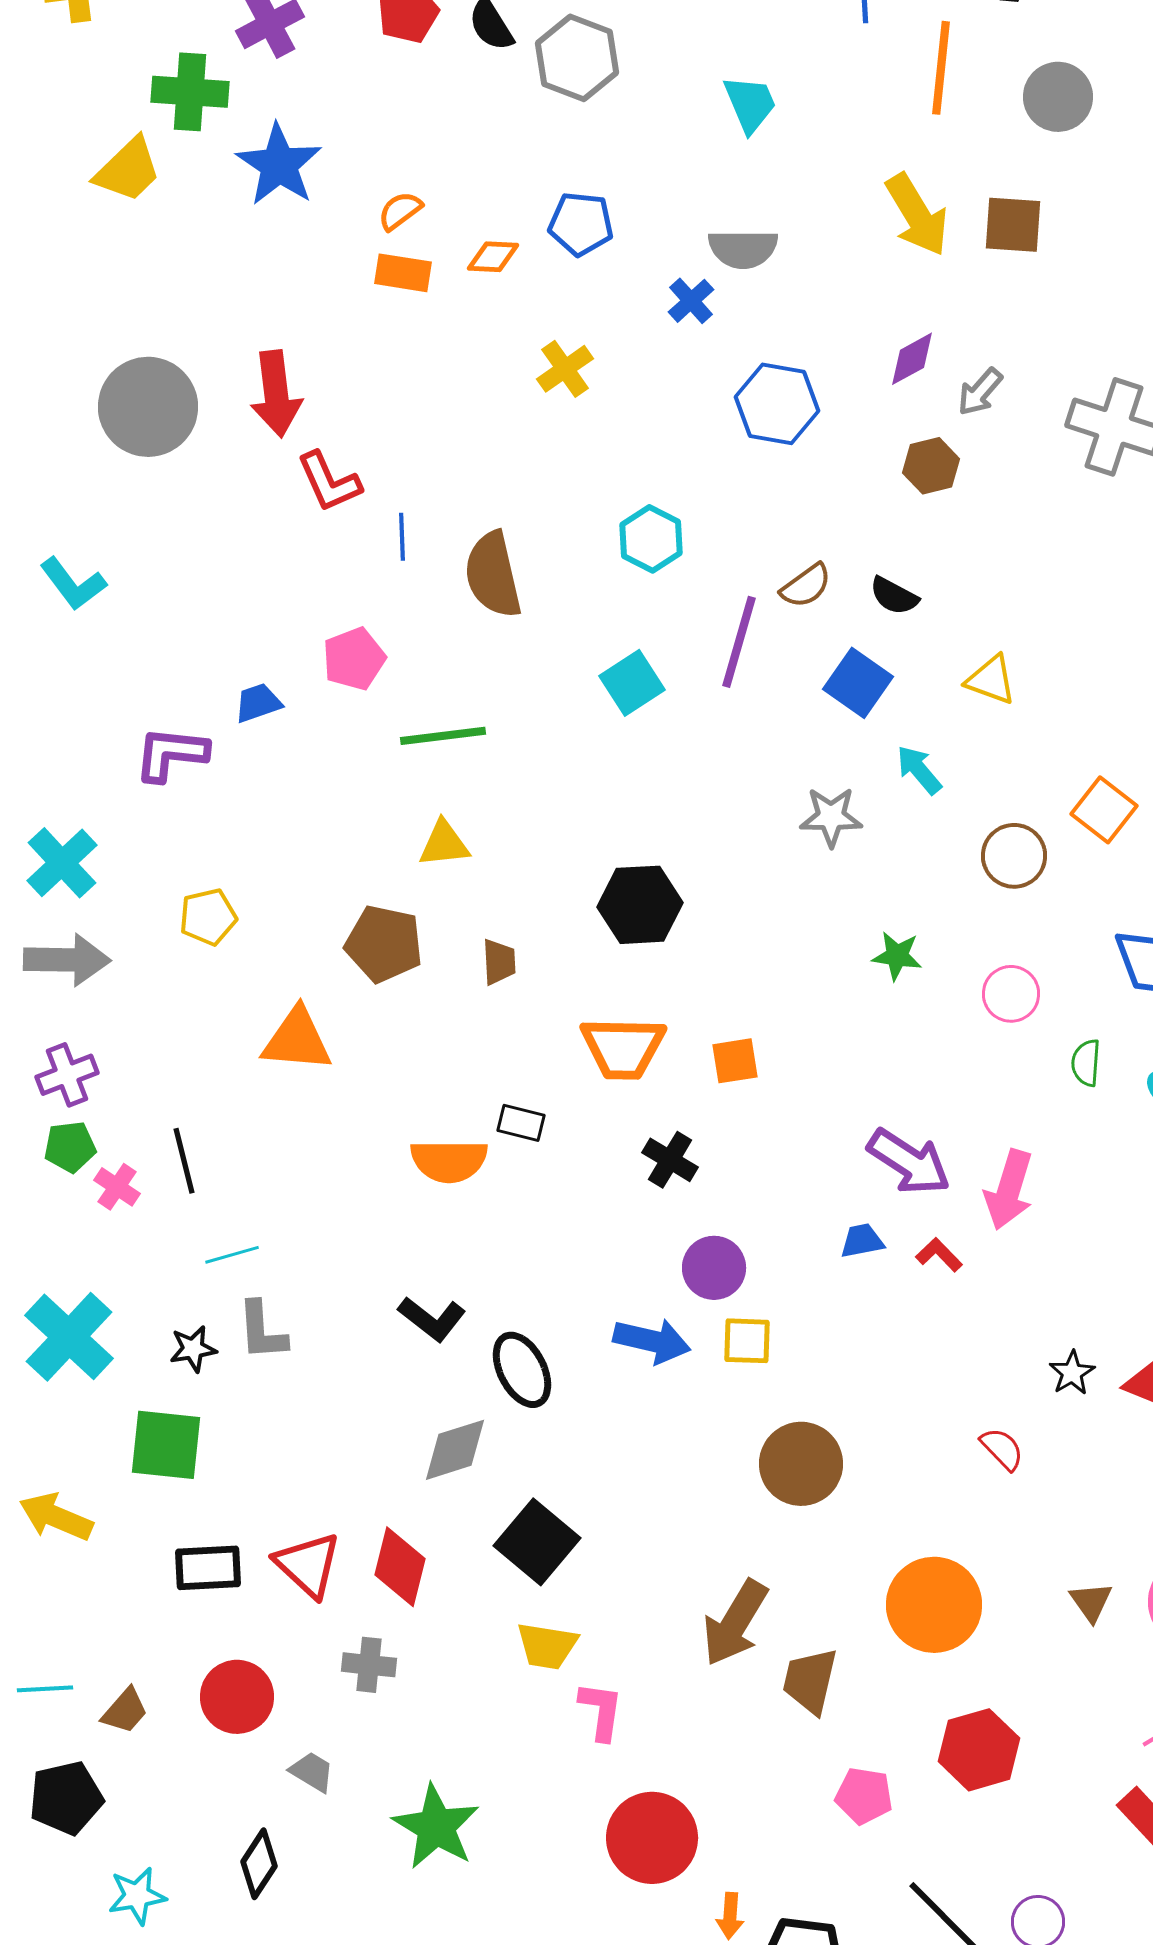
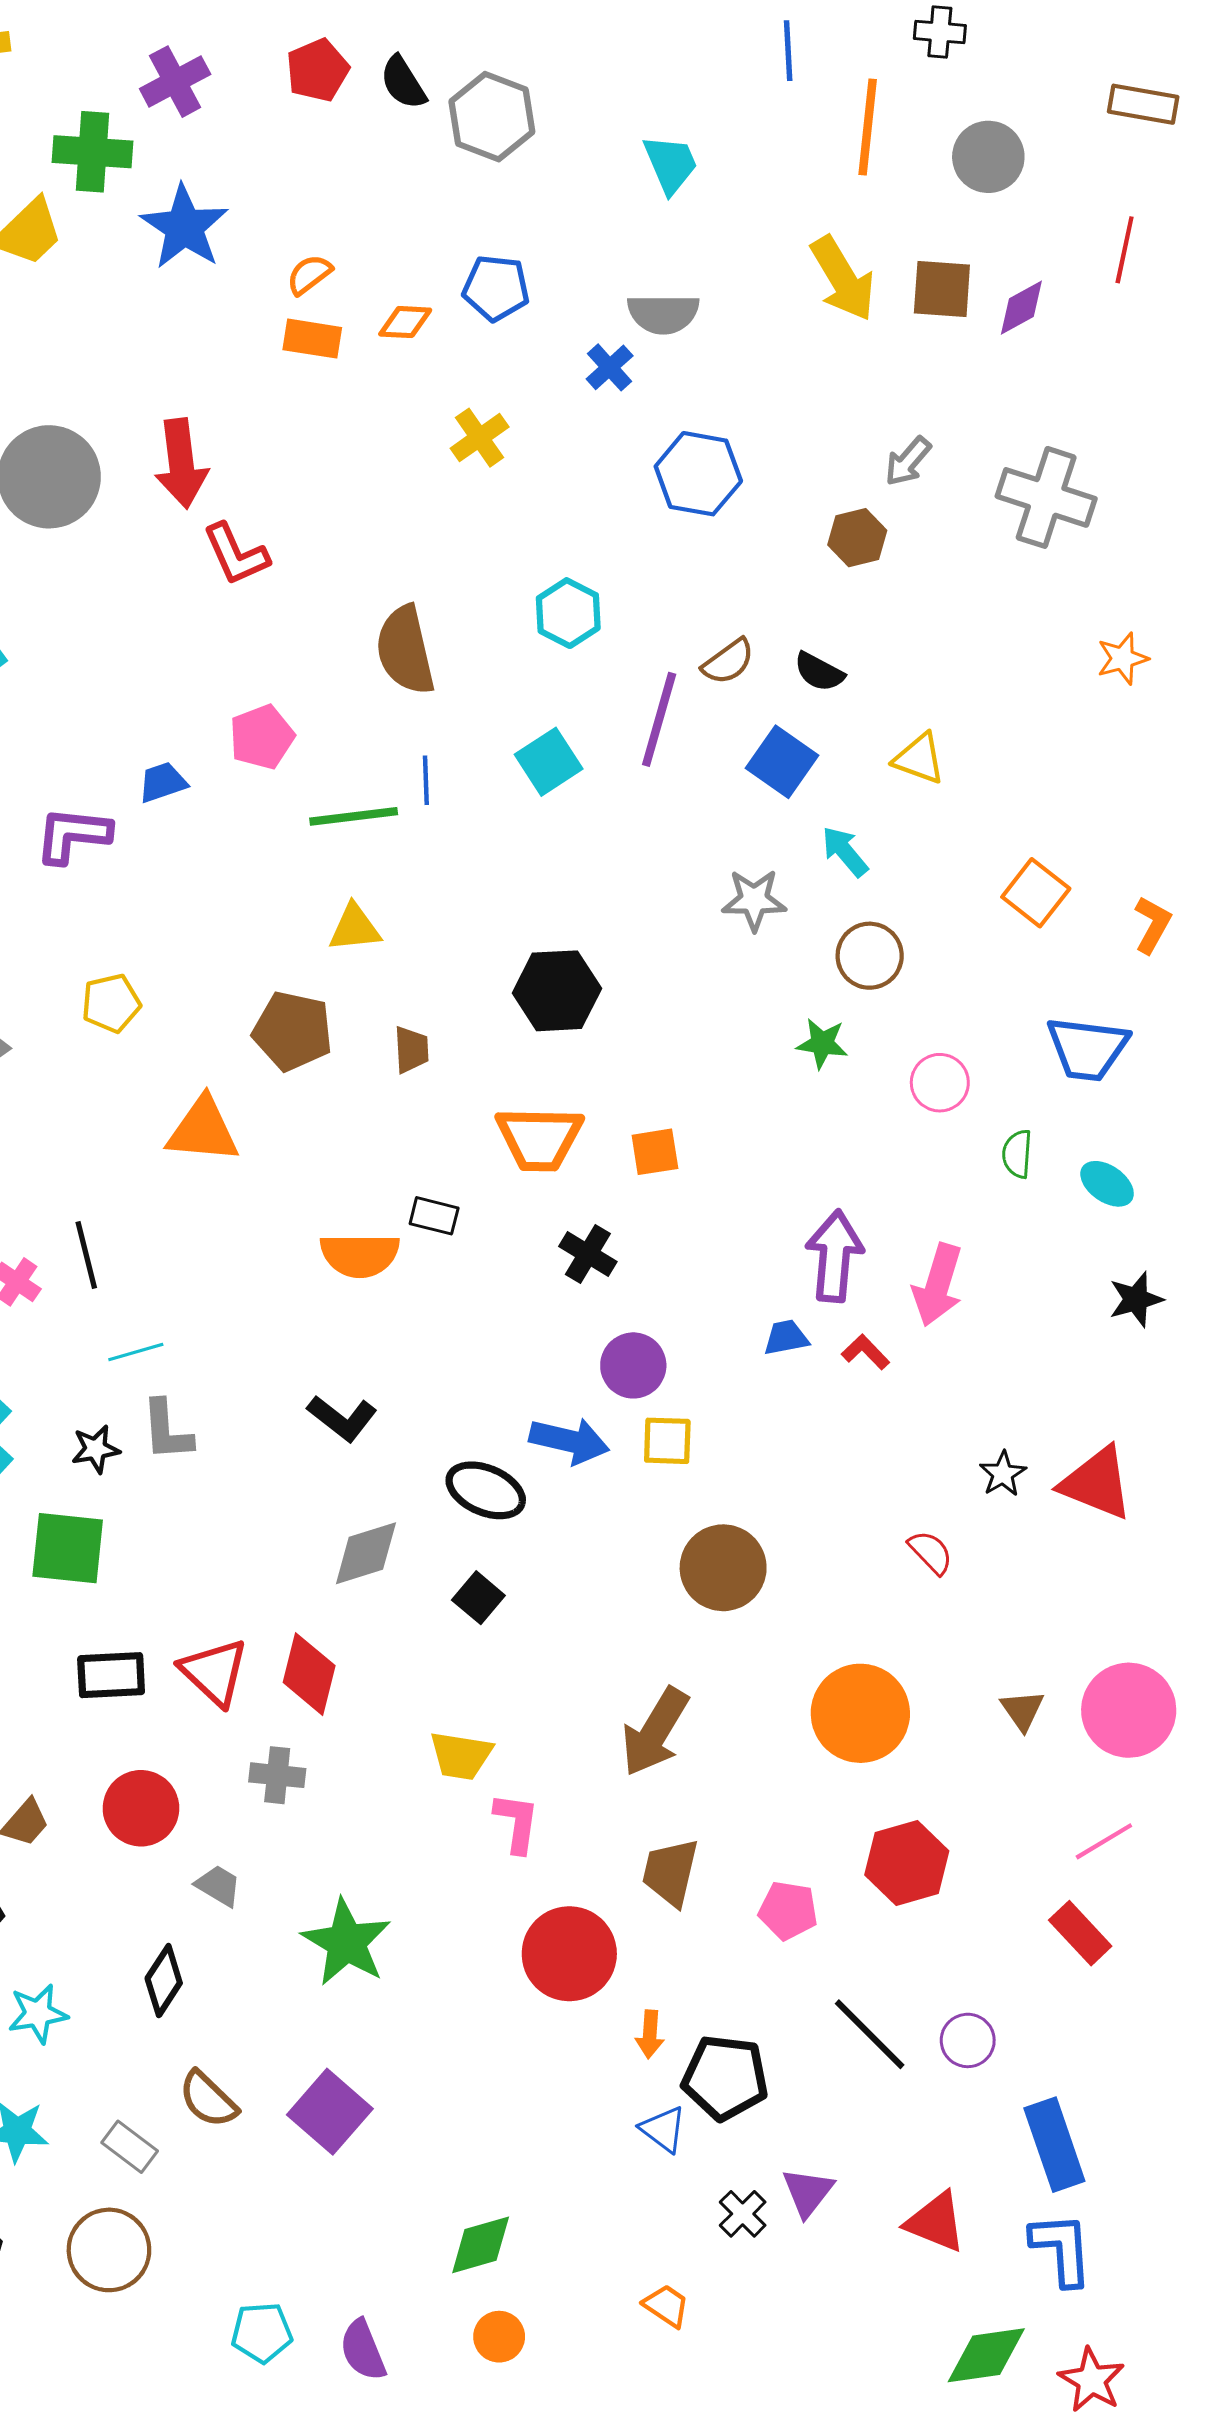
purple diamond: (912, 359) -> (1021, 308), moved
blue line: (402, 537) -> (426, 780), moved
brown circle: (1014, 856) -> (870, 956), moved
purple arrow: (909, 1162) -> (835, 1256), turned -118
black ellipse: (522, 1370) -> (486, 1490), moved, turned -40
black square: (537, 1542) -> (478, 1598), moved, size x0.6
brown trapezoid: (810, 1681) -> (670, 1872), moved

